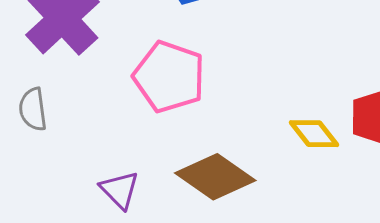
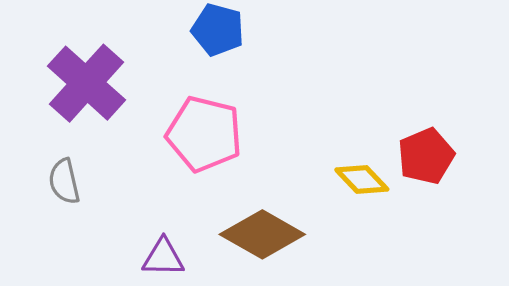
purple triangle: (120, 190) -> (163, 257), turned -39

